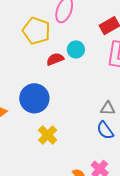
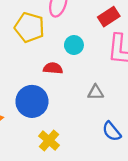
red semicircle: (55, 59) -> (53, 68), moved, turned 30
gray triangle: (108, 108) -> (96, 92), moved

